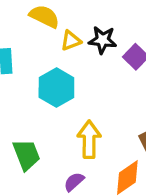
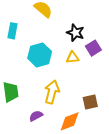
yellow triangle: (71, 41) -> (73, 57), moved

